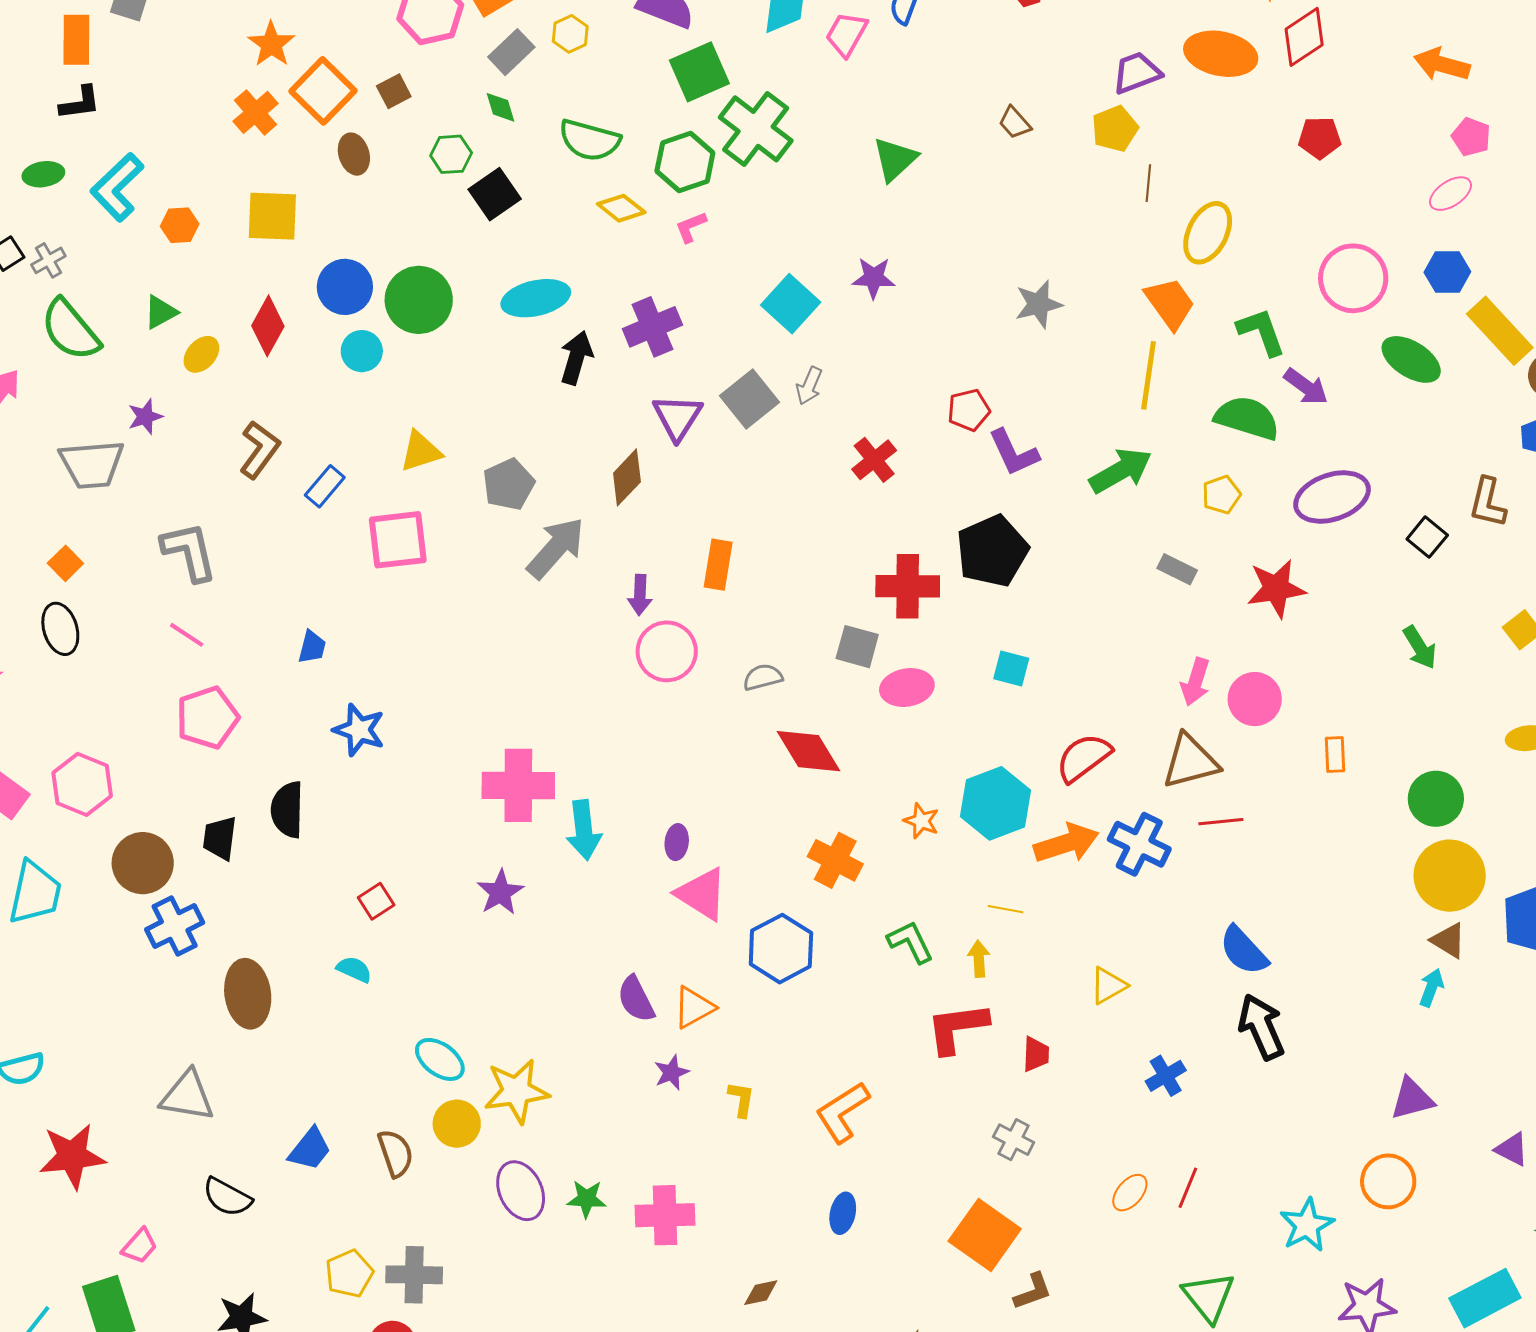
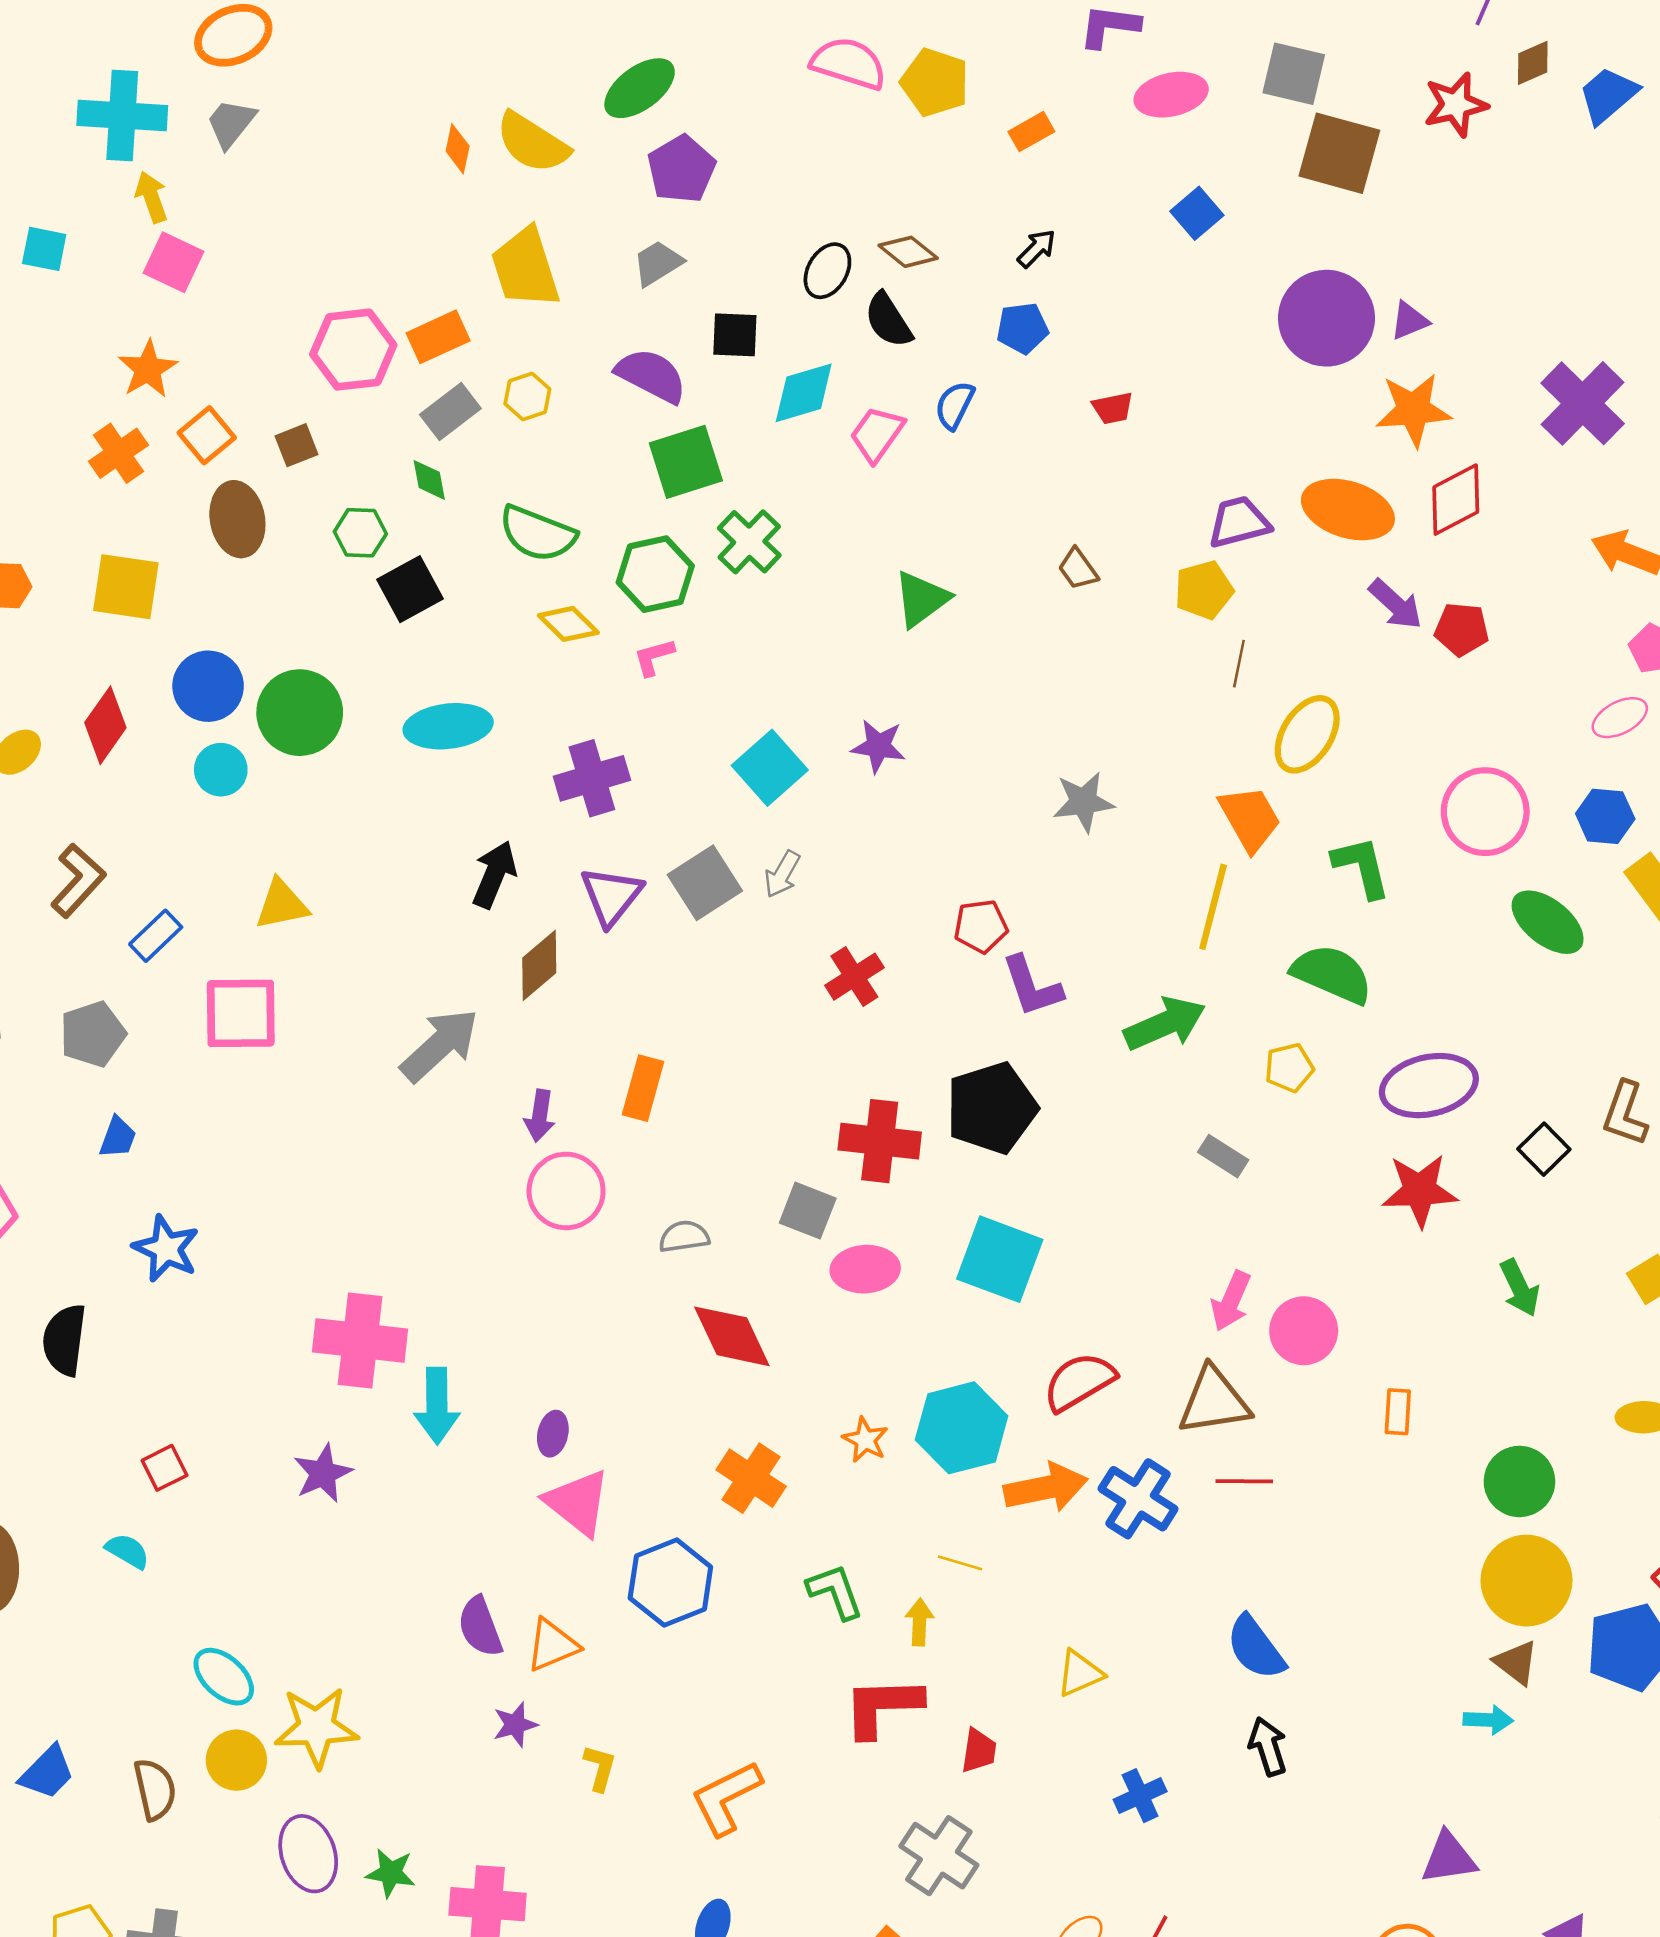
orange square: (323, 91) -> (207, 435), size x0.7
green cross: (756, 129) -> (749, 542), size x0.7
brown ellipse: (354, 154) -> (237, 519), size x1.4
black arrow: (576, 358) -> (494, 874), moved
purple arrow: (1306, 387) -> (1396, 604), moved
gray pentagon: (509, 484) -> (93, 1034), moved
red star: (1276, 588) -> (1420, 1190), moved
cyan square: (1011, 668) -> (1000, 1259), size x1.8
cyan arrow: (1431, 988) -> (1488, 1720), turned 66
black arrow: (1261, 1027) -> (1268, 1746), size x0.7
gray cross: (1014, 1140) -> (939, 1856), size x1.5

